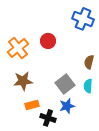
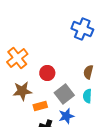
red circle: (48, 41) -> (47, 73), moved
orange rectangle: (32, 105) -> (40, 106), moved

